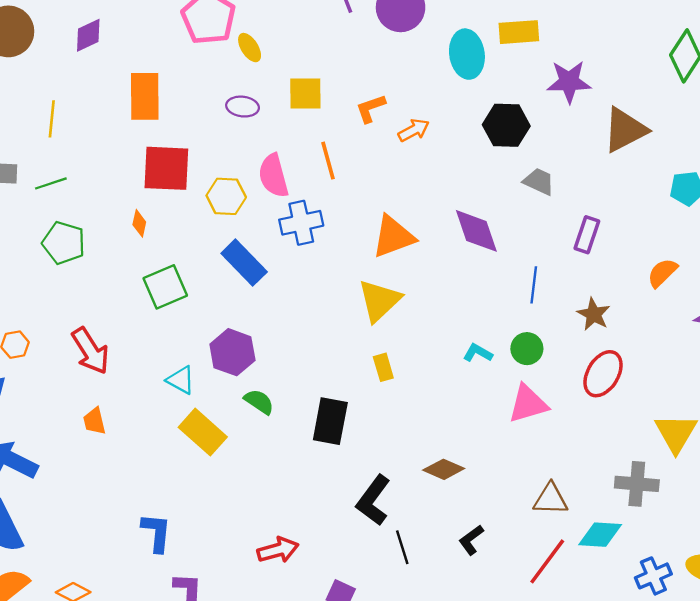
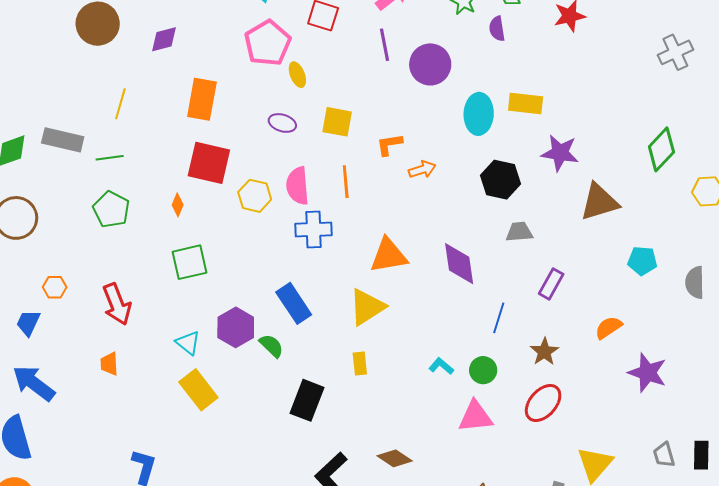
gray trapezoid: (539, 181) -> (519, 232), turned -40
blue rectangle: (244, 263) -> (294, 303), moved
green semicircle: (259, 402) -> (271, 346), moved

